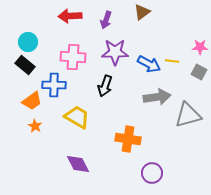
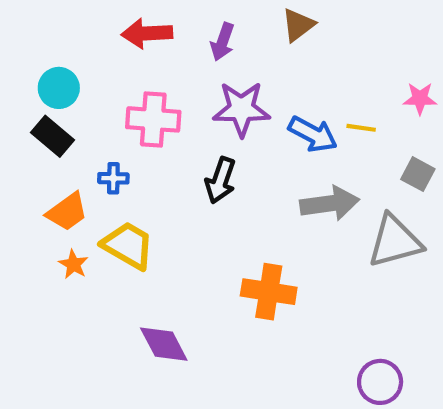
gray square: (199, 72) -> (418, 174), moved
blue cross: (54, 85) -> (113, 178), size x0.6
yellow trapezoid: (77, 117) -> (128, 245), moved
purple circle: (152, 173) -> (380, 382), moved

